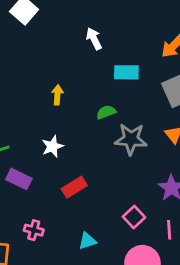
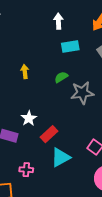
white arrow: (94, 39) -> (58, 21), moved, turned 35
white star: (52, 146) -> (29, 118), moved
cyan triangle: (87, 241) -> (61, 157), moved, size x1.5

